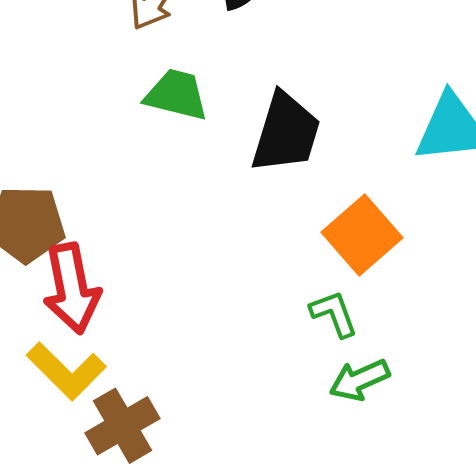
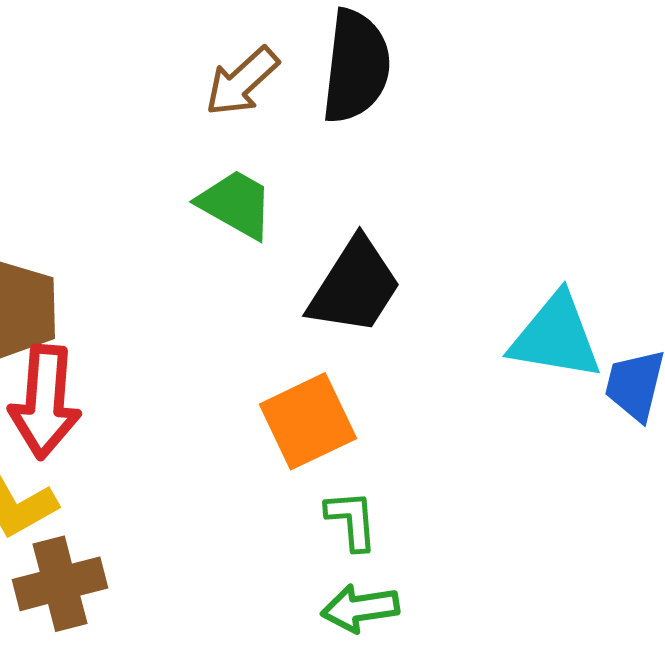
orange square: (362, 235) -> (308, 421), moved

